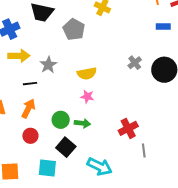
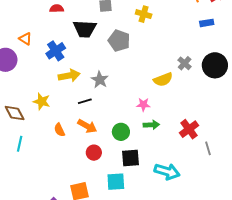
yellow semicircle: (87, 73) -> (163, 79), moved
orange arrow: (28, 109) -> (87, 126), turned 102
green arrow: (82, 123) -> (151, 125), moved
black square: (66, 147) -> (131, 158), turned -36

